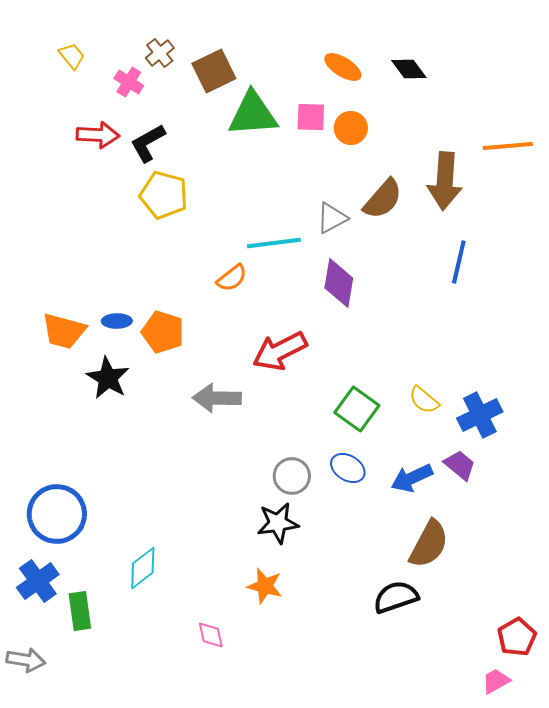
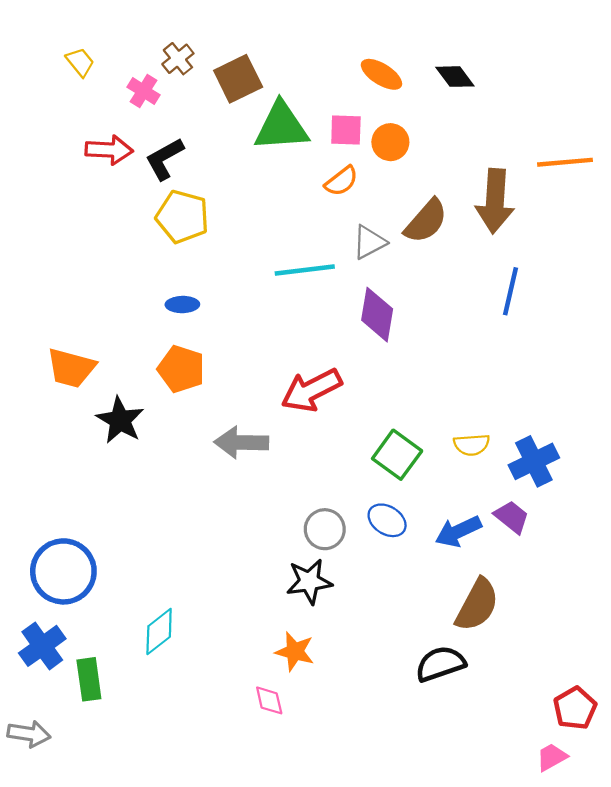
orange semicircle: (232, 278) -> (341, 181), moved
blue ellipse: (117, 321) -> (182, 305), moved
yellow semicircle: (424, 400) -> (472, 445), turned -44
pink diamond: (211, 635) -> (269, 700), moved

